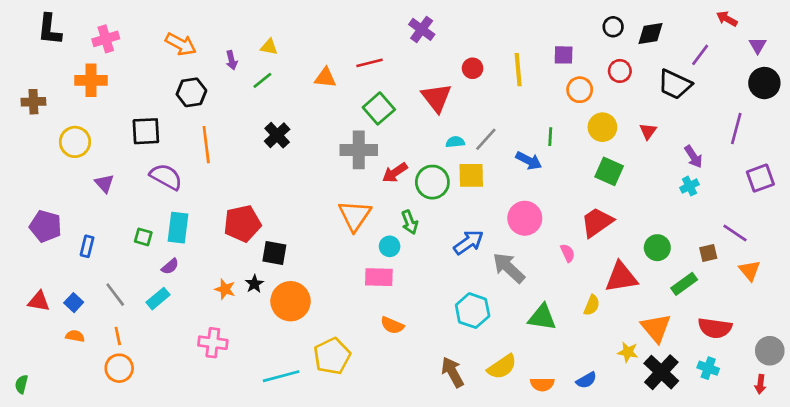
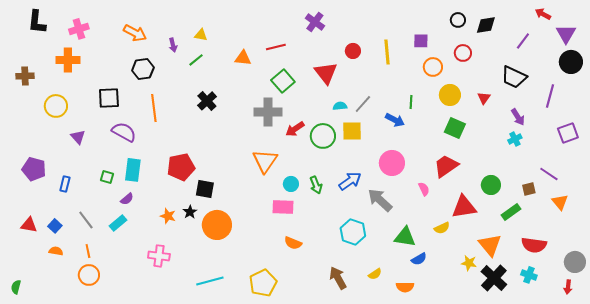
purple triangle: (758, 46) -> (566, 34), size x1.5
black trapezoid: (675, 84) -> (514, 77), moved
green arrow: (410, 222) -> (316, 185), moved
yellow semicircle: (592, 305) -> (442, 228), turned 42
yellow pentagon: (332, 356) -> (263, 283), moved
yellow semicircle: (502, 367) -> (375, 274), size x0.6
blue semicircle: (586, 380) -> (419, 259), moved

